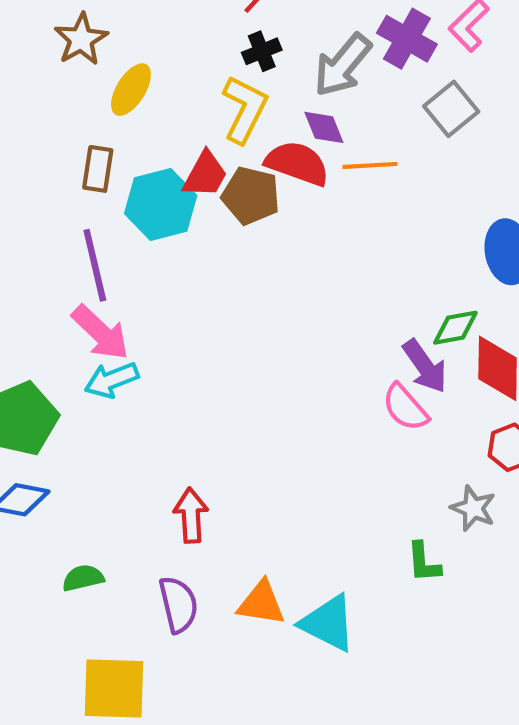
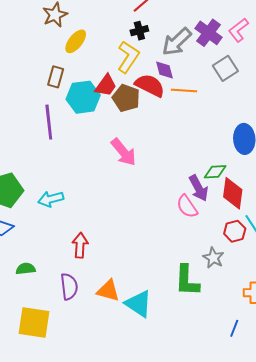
pink arrow: (100, 333) -> (124, 152), moved
cyan arrow: (112, 380) -> (51, 199), moved
green L-shape: (424, 562) -> (187, 280), size x1.6

